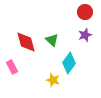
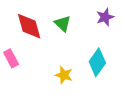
cyan diamond: (69, 63) -> (97, 62), moved

